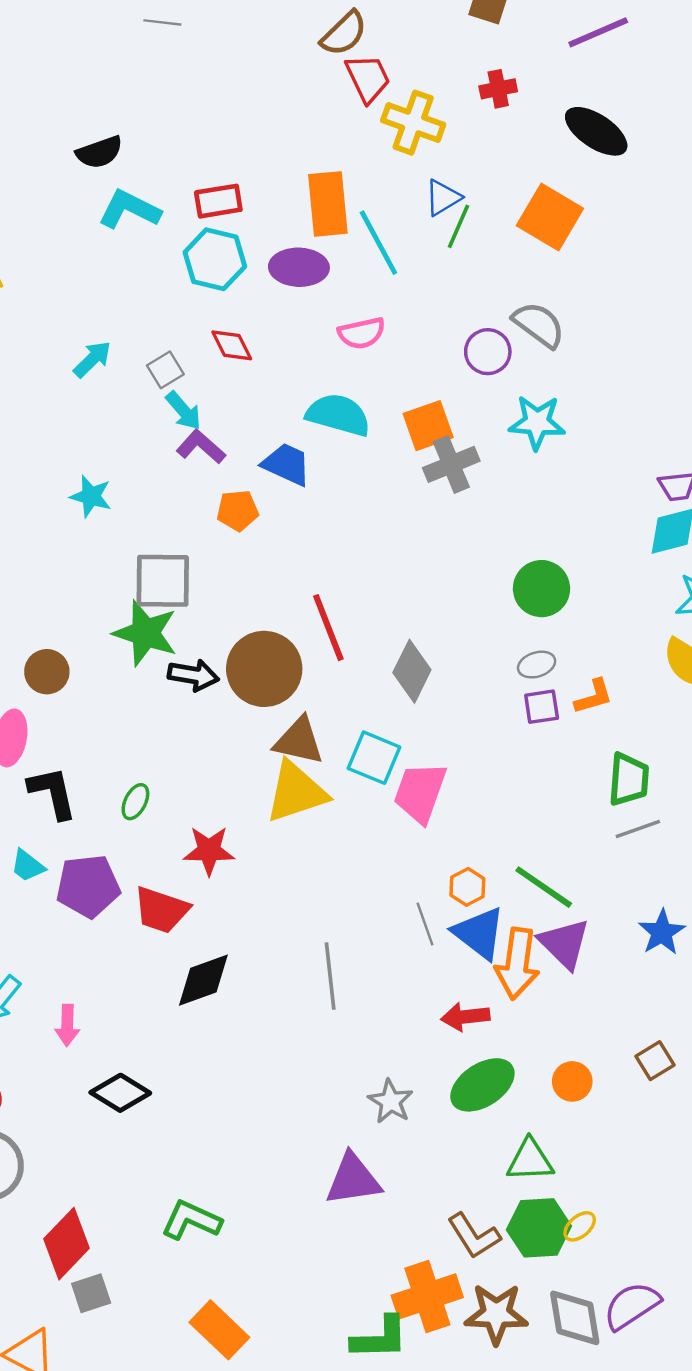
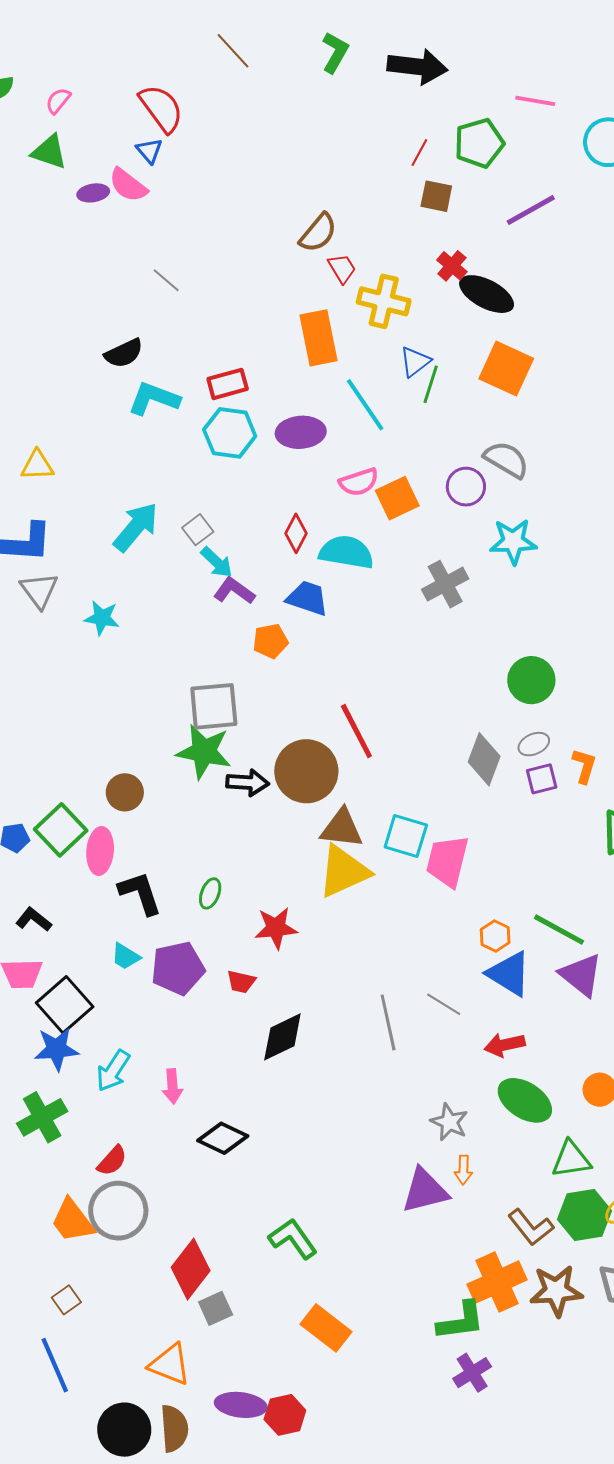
gray line: (162, 22) -> (166, 280), moved, turned 40
red trapezoid: (368, 78) -> (342, 268), size x0.7
red cross: (498, 89) -> (452, 266), turned -32
black ellipse: (596, 131) -> (487, 294), moved
orange rectangle: (328, 204) -> (319, 338), moved
red diamond: (232, 345) -> (296, 533), moved, turned 60
cyan arrow: (92, 359) -> (136, 527), size x1.5
orange square: (428, 426) -> (397, 498), moved
cyan star: (91, 496) -> (102, 618), moved
gray diamond: (412, 671) -> (484, 759), moved
orange L-shape: (594, 697) -> (584, 766), turned -51
red trapezoid: (161, 910) -> (241, 982), size x0.6
gray line: (425, 924) -> (444, 1004), moved, turned -33
orange arrow: (517, 964) -> (463, 1170), moved, size x0.5
green ellipse: (482, 1085) -> (525, 1100), turned 72
green L-shape: (191, 1220) -> (293, 1239), turned 36

